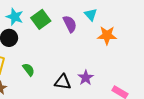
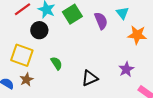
purple star: (86, 78) -> (126, 69), moved
black triangle: (63, 82) -> (90, 78), turned -36

